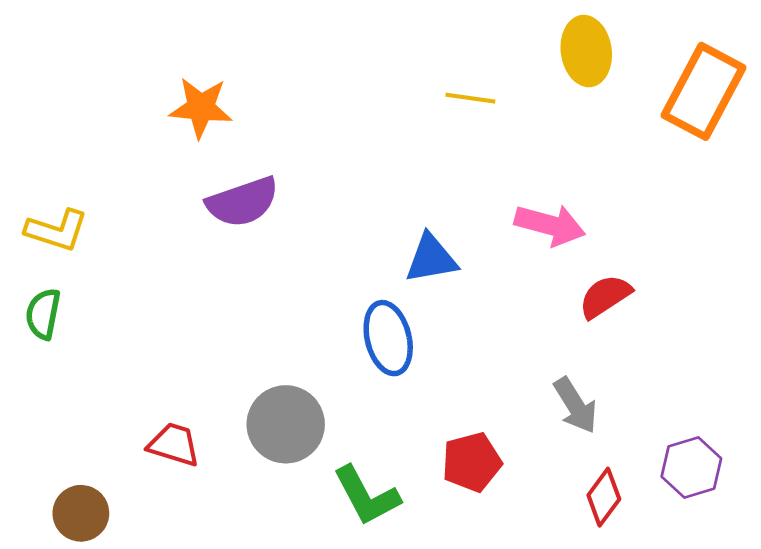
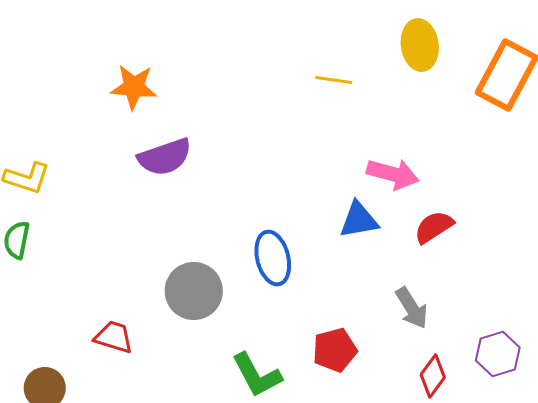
blue triangle: (431, 259) -> (359, 220), moved
gray circle: (286, 424) -> (194, 291), moved

